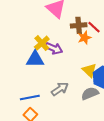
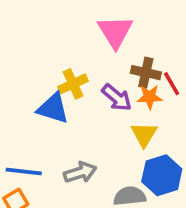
purple arrow: (54, 48) -> (117, 98), moved
yellow triangle: (89, 70) -> (144, 134), moved

